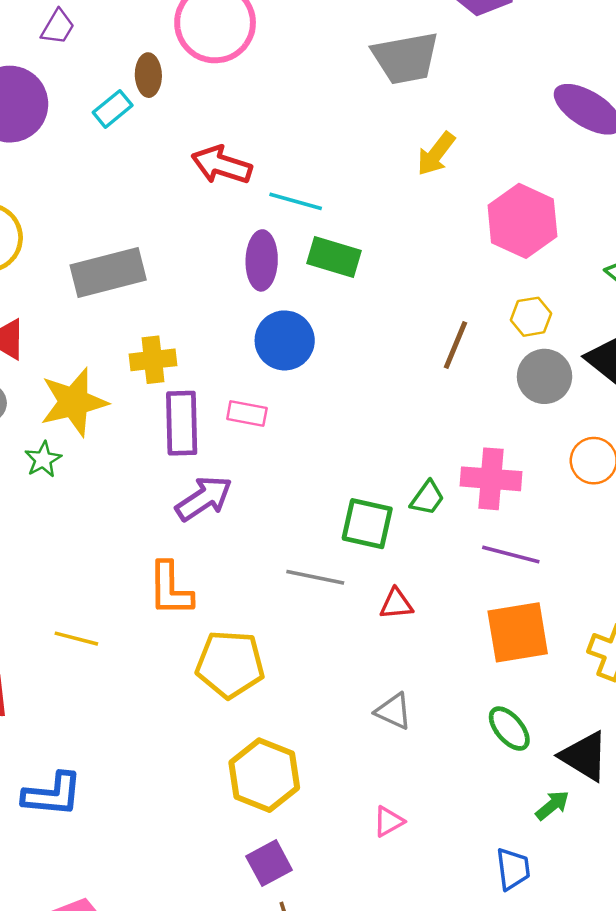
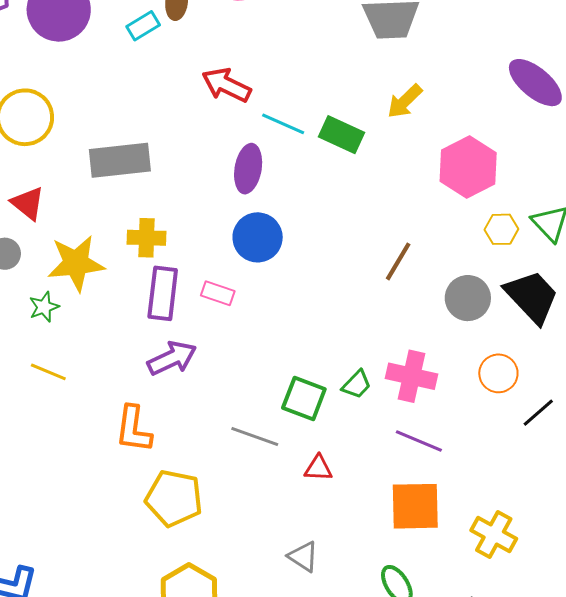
green rectangle: (334, 257) -> (341, 135), moved
yellow hexagon: (531, 317) -> (501, 229), moved
yellow line: (76, 639) -> (48, 372), moved

